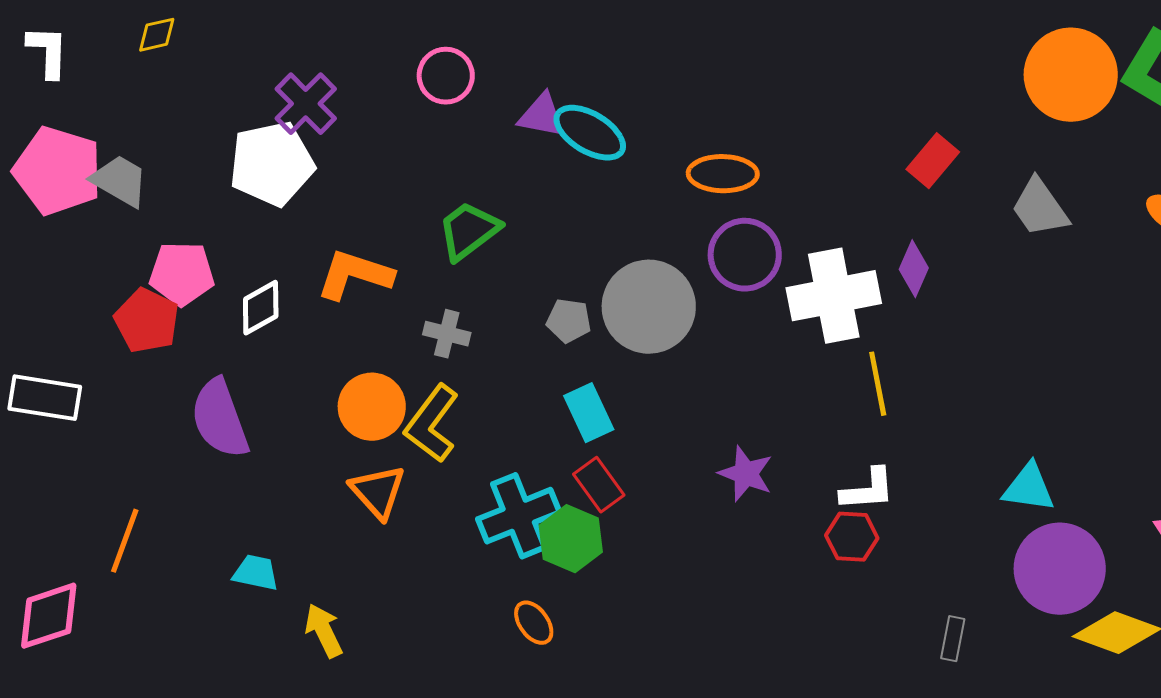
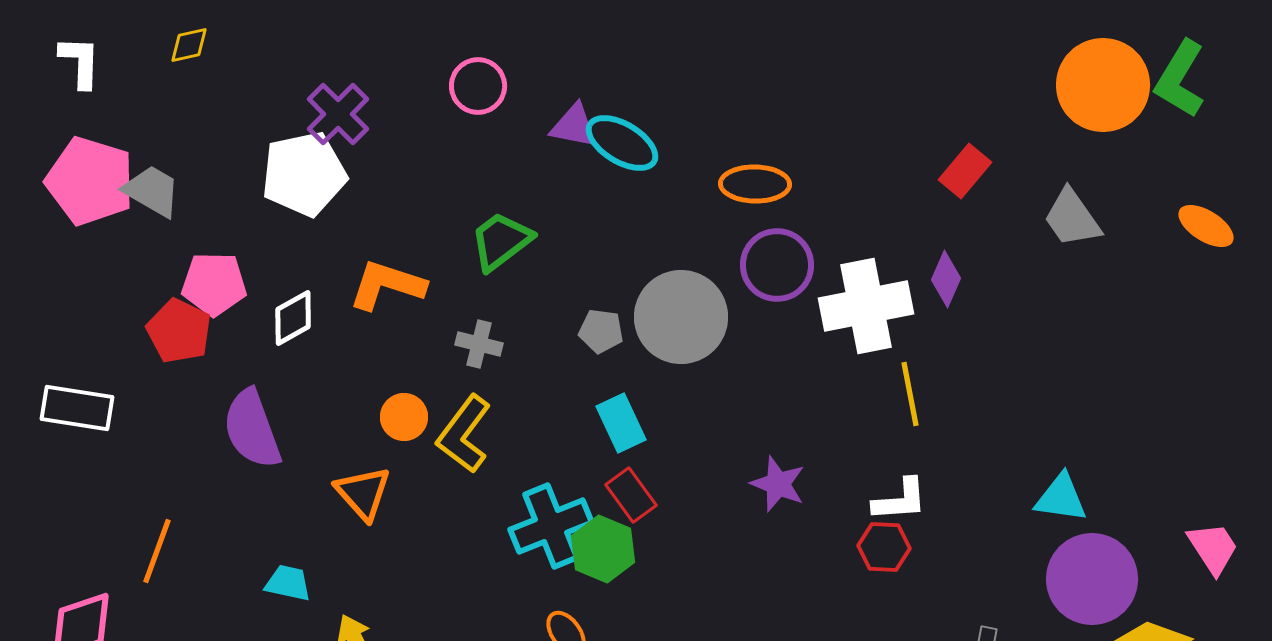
orange circle: (372, 407) -> (404, 417), size x0.7
orange triangle: (378, 492) -> (363, 493), moved

